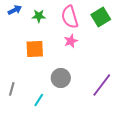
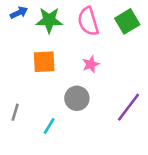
green star: (39, 16) -> (49, 20), size x1.5
pink star: (71, 41) -> (91, 64), moved

